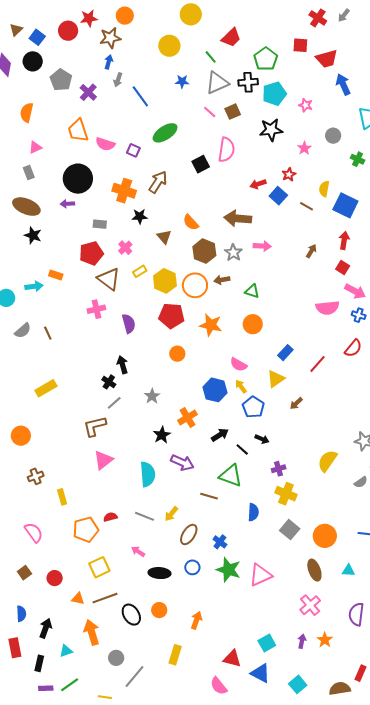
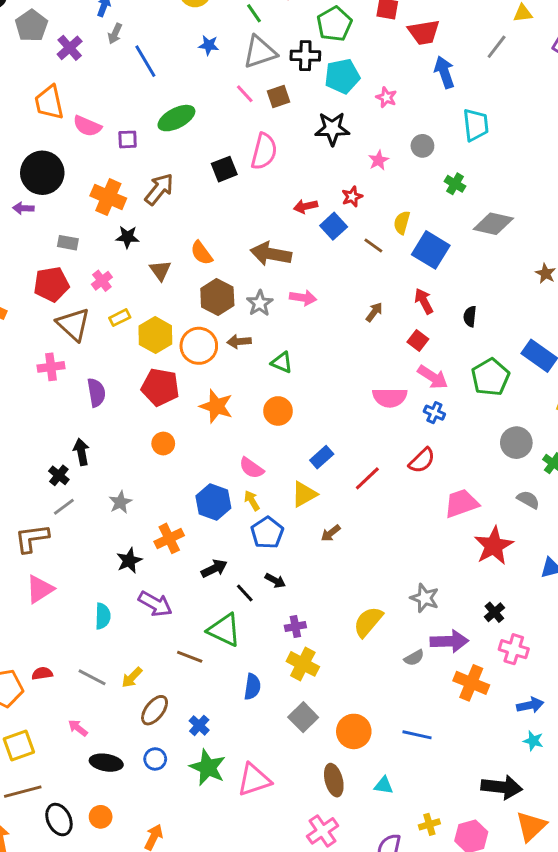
purple square: (133, 150) -> (128, 139), turned -32
red arrow: (344, 240) -> (424, 301), turned -42
cyan semicircle: (148, 474) -> (103, 616), size x0.7

